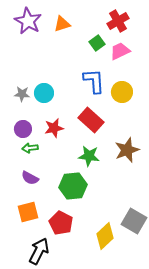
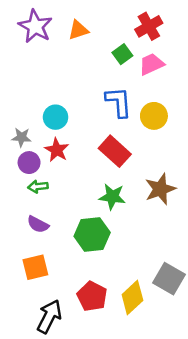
gray star: (22, 94) -> (21, 137), moved
red star: (54, 128) -> (57, 150), moved, turned -30
red pentagon: (61, 223) -> (92, 296), moved

